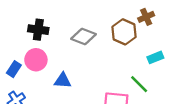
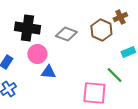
black cross: (38, 30) -> (27, 28), size x1.4
pink circle: (36, 60) -> (37, 54), moved

